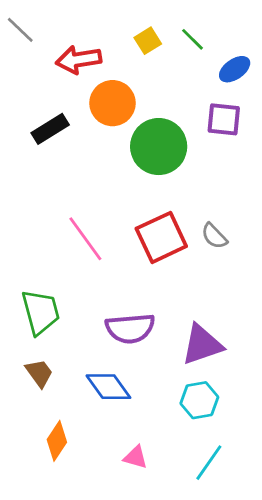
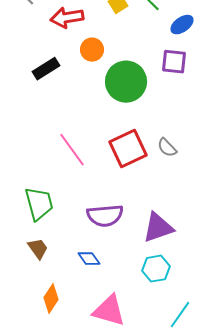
orange circle: (113, 103) -> (92, 50), size x0.7
blue diamond: (108, 387) -> (89, 259), size x0.7
pink triangle: (136, 457) -> (109, 311), size x1.8
cyan line: (209, 463) -> (180, 315), moved

